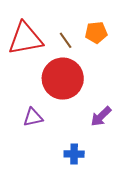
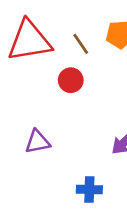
red circle: (63, 79) -> (71, 80), moved, size x0.5

